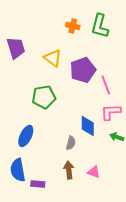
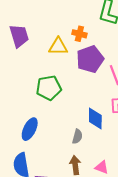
orange cross: (73, 26) -> (79, 34), moved
yellow triangle: (53, 58) -> (58, 46), turned -36

